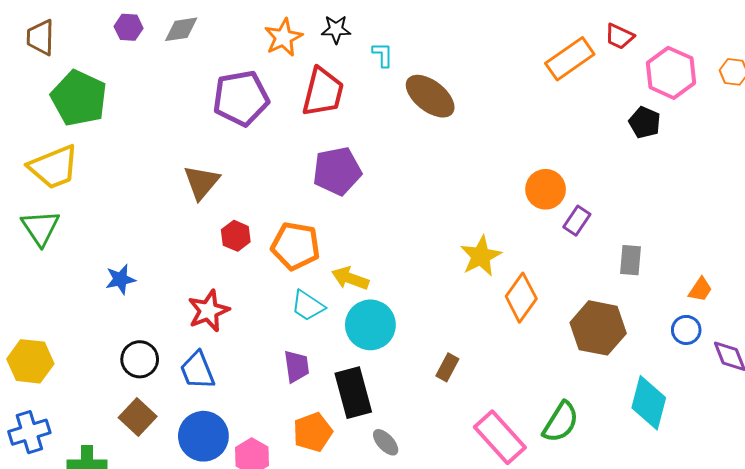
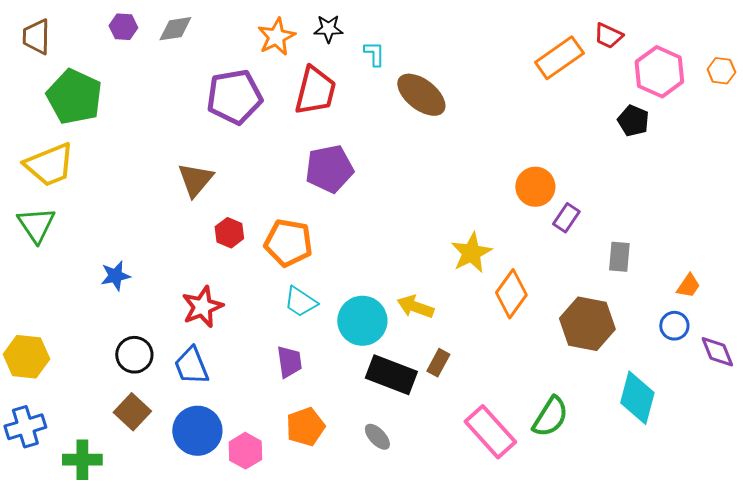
yellow arrow: (350, 278) -> (415, 307), moved
black rectangle: (353, 393) -> (391, 375), moved, turned -54

